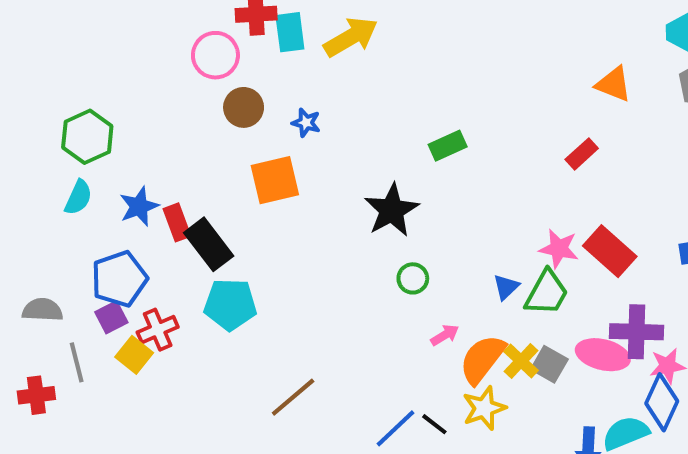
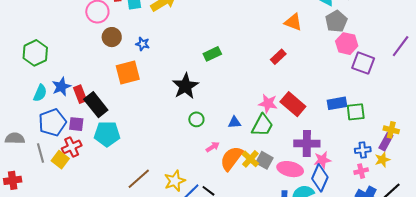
cyan semicircle: (78, 197) -> (40, 93), moved
blue triangle: (506, 287) -> (234, 122), moved, turned 40
purple square: (111, 317) -> (76, 124), moved, turned 35
pink ellipse: (603, 355) -> (290, 169), moved
gray line: (77, 362) -> (40, 153), moved
yellow star: (484, 408) -> (175, 181), moved

